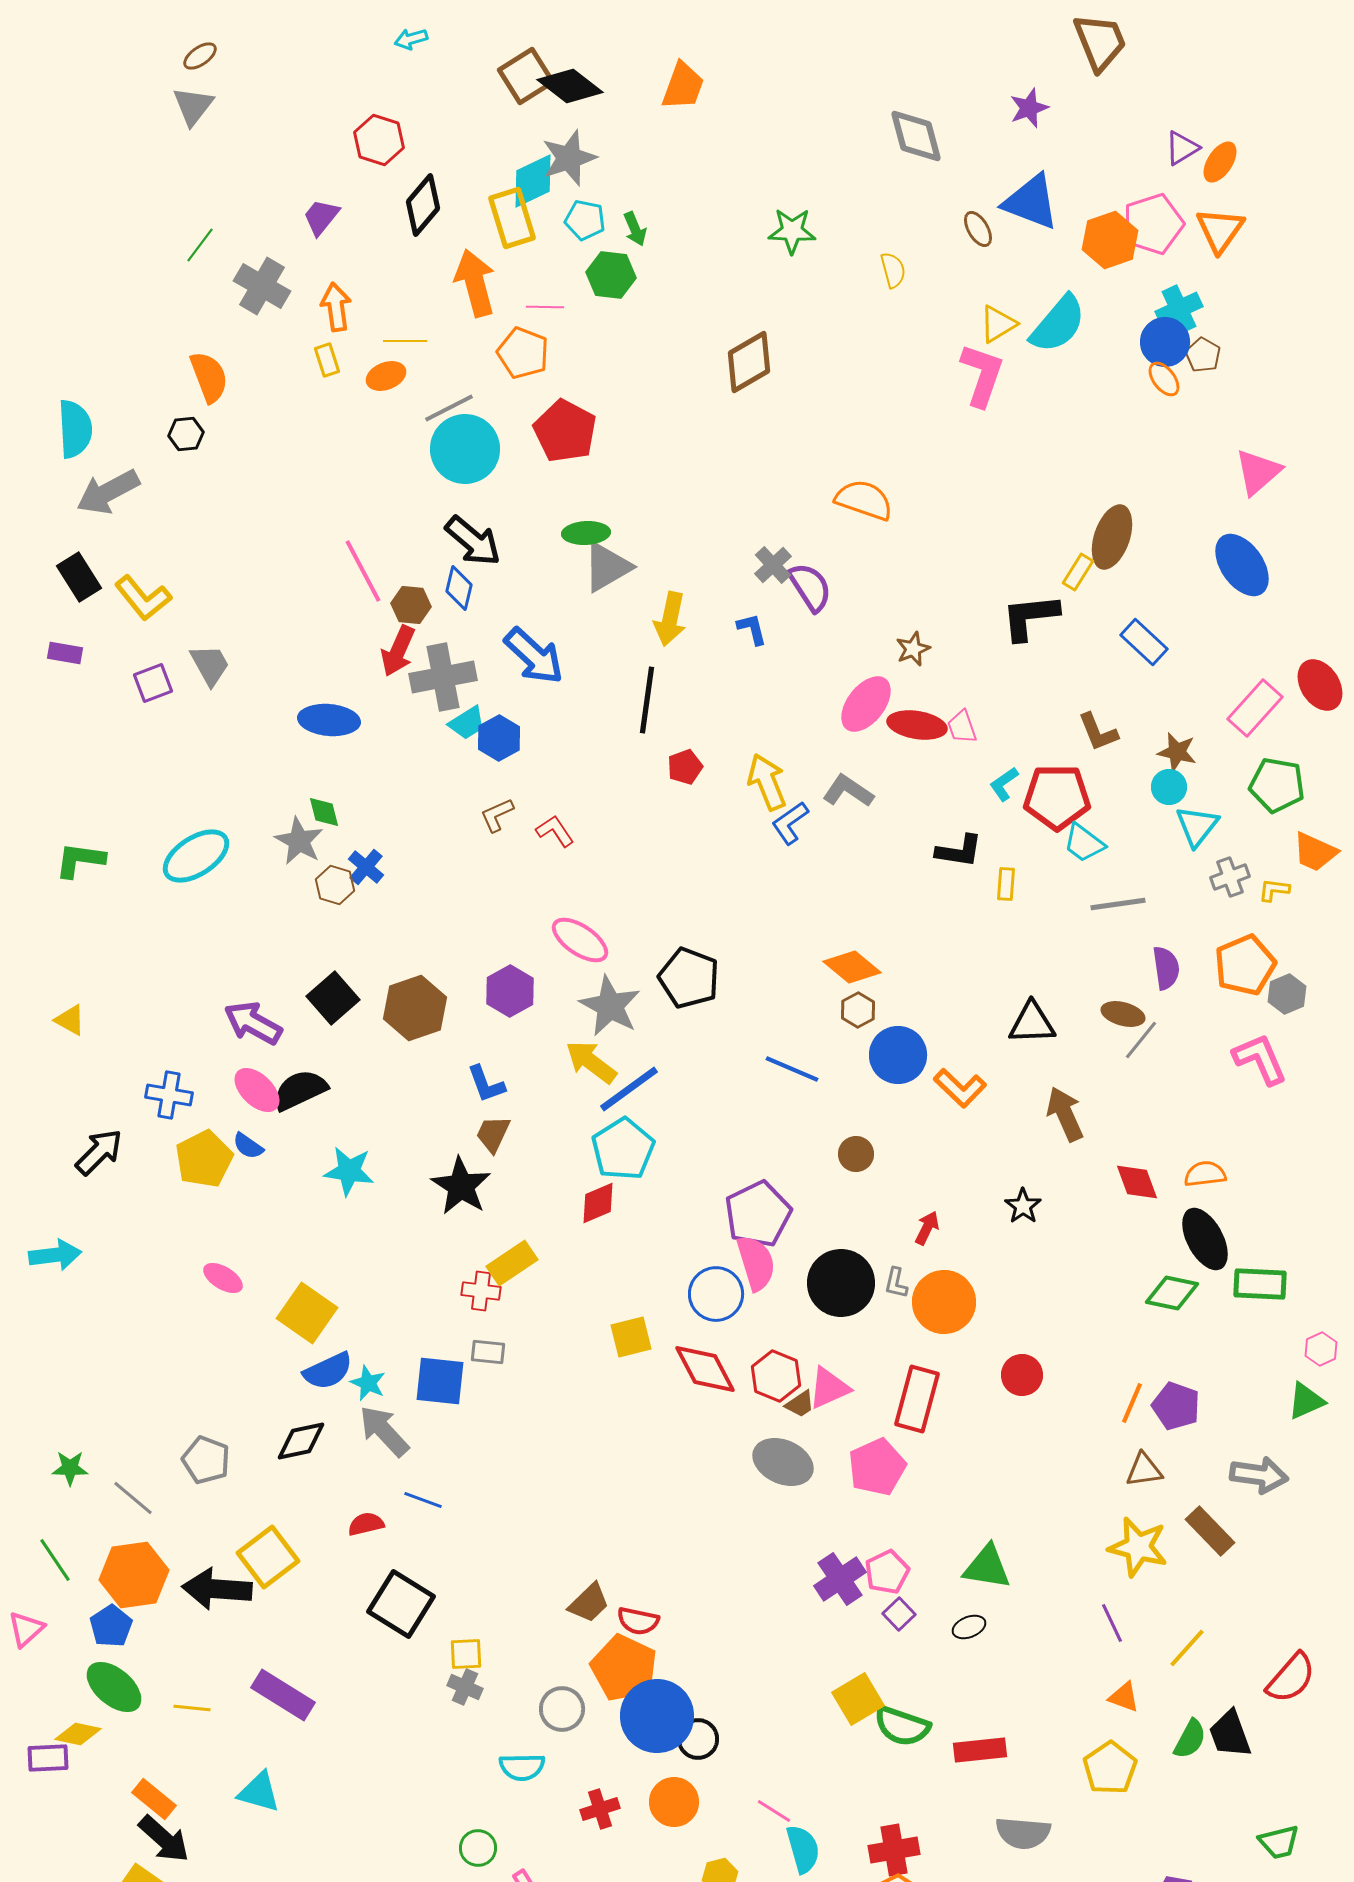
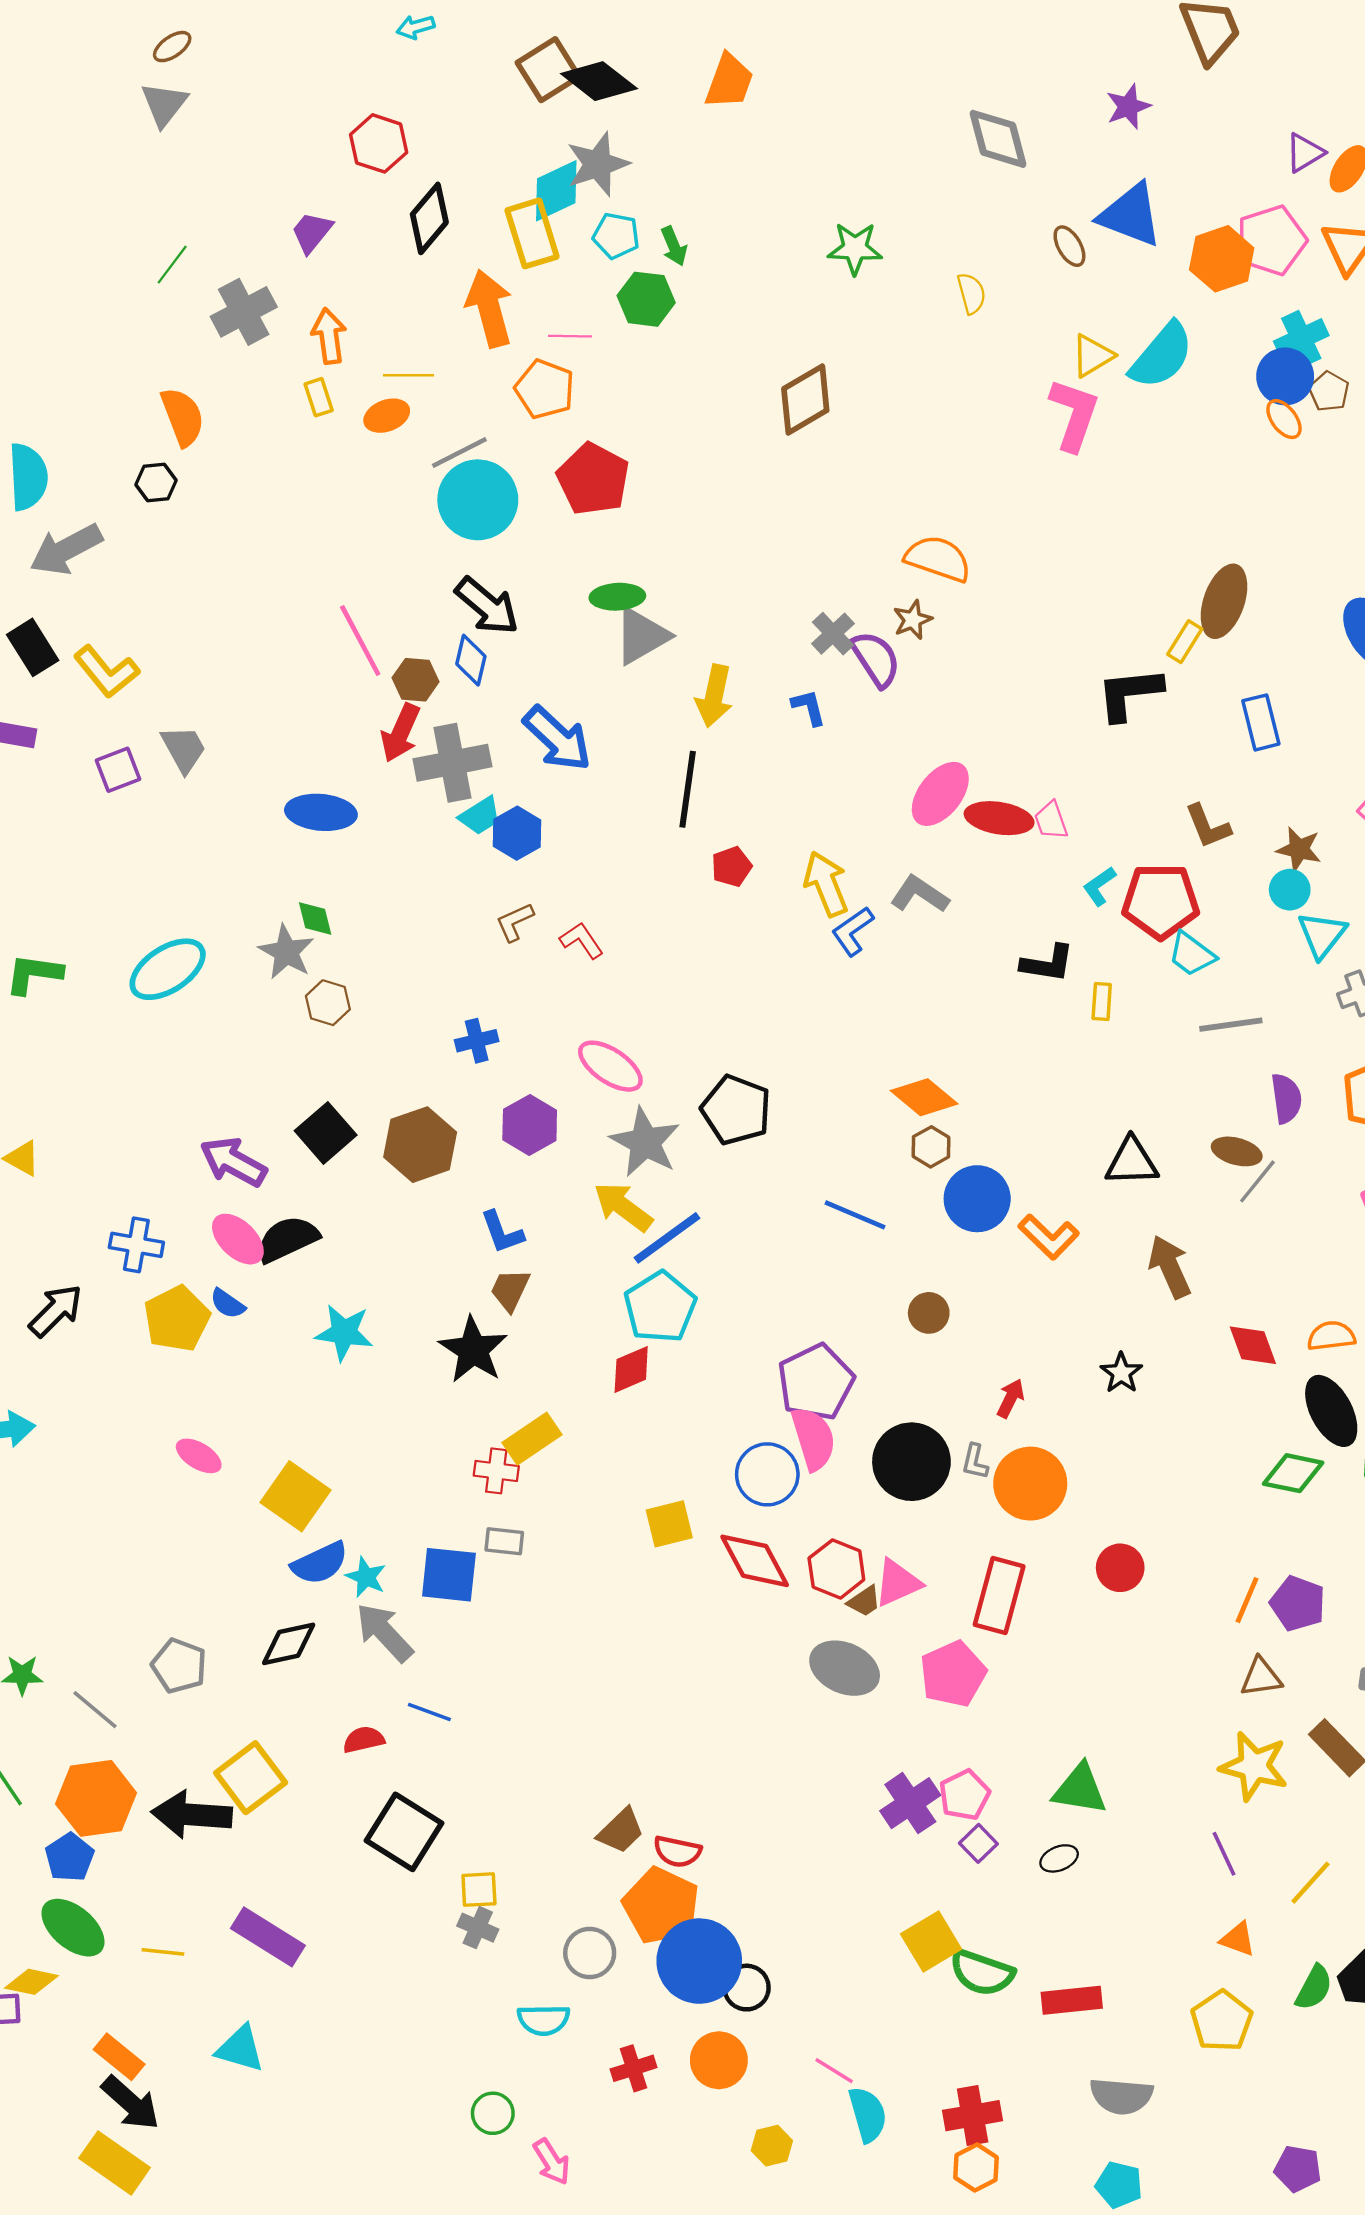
gray cross: (262, 286) -> (244, 312), turned 32
blue rectangle: (1144, 642) -> (1261, 722), turned 33
brown star: (913, 649) -> (913, 620), moved
blue cross: (366, 867) -> (477, 1041), moved, turned 36

